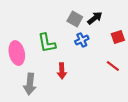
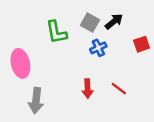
green L-shape: (47, 43) -> (56, 32), moved
red line: (113, 66) -> (119, 89), moved
red arrow: (62, 71) -> (88, 89), moved

